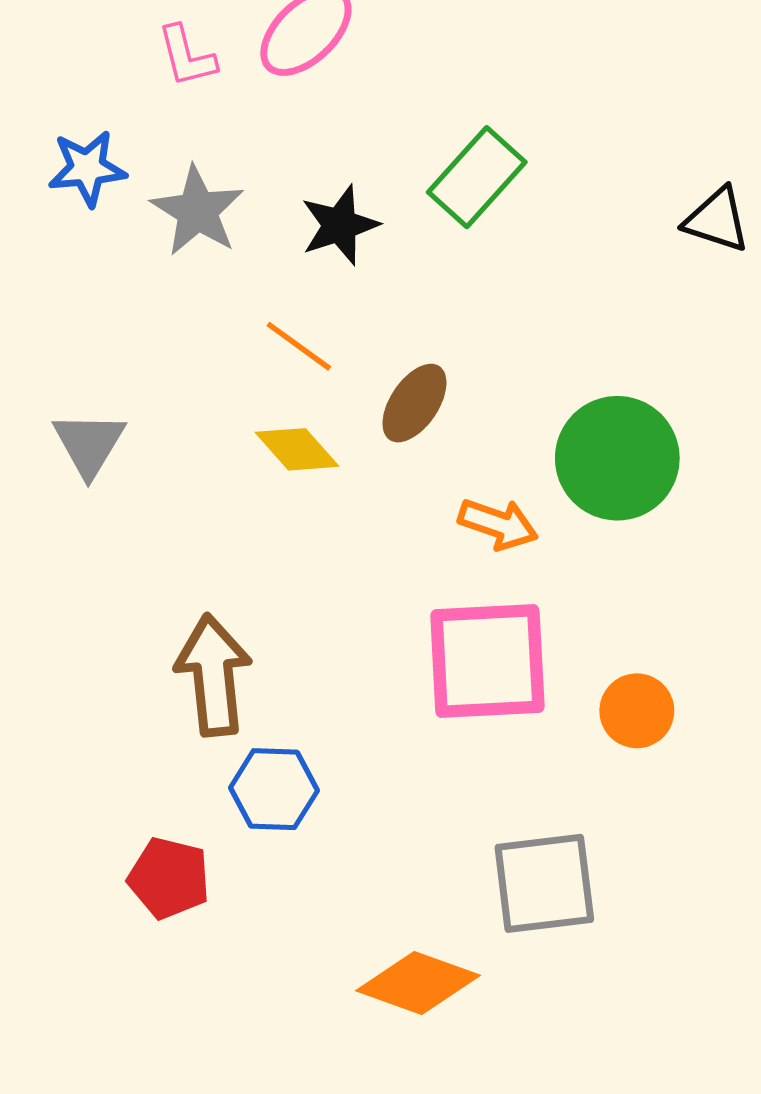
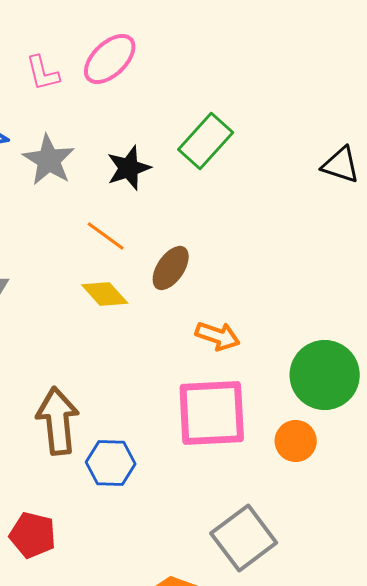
green circle: (617, 458) -> (325, 375), moved
blue hexagon: (274, 789) -> (111, 463), moved
gray square: (544, 883) -> (244, 538), turned -30

